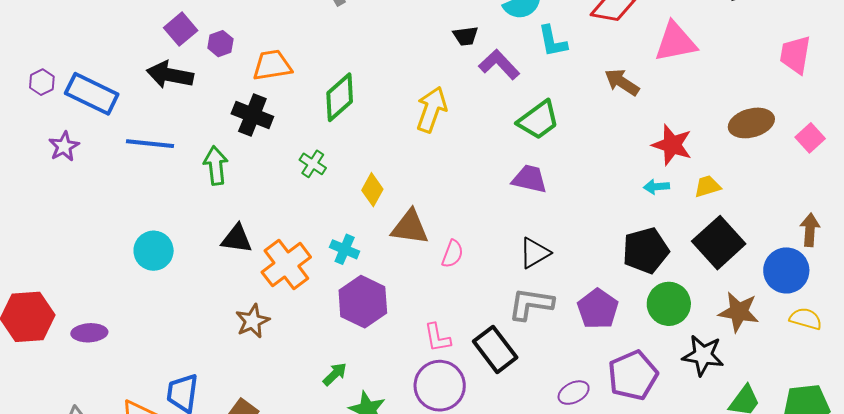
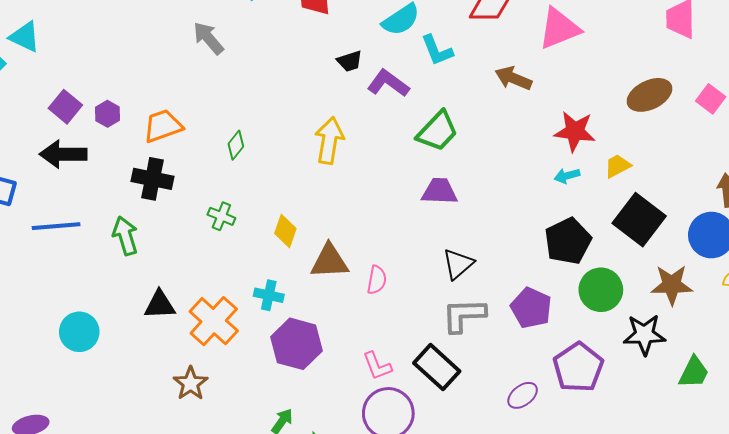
green diamond: (340, 97) -> (236, 145), size x0.6

